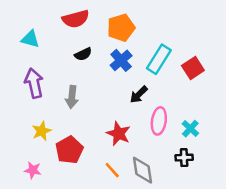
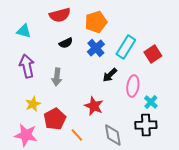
pink ellipse: (159, 121) -> (133, 86), moved
black cross: (184, 158) -> (146, 125), size x1.5
pink star: (33, 170) -> (26, 135), size x1.6
orange line: (112, 170) -> (77, 135), moved

